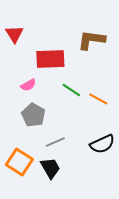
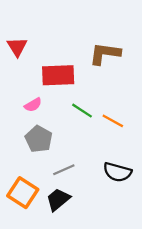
black semicircle: (102, 144) -> (117, 172), turned 40
black trapezoid: (50, 168) -> (58, 199), turned -100

